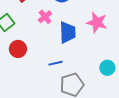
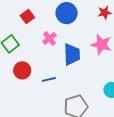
blue line: (56, 63) -> (49, 79), moved

